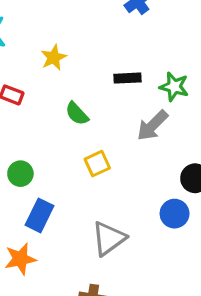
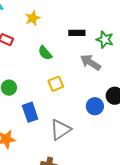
gray arrow: (152, 126) -> (90, 62), turned 75
blue circle: (175, 214) -> (95, 106), moved
blue rectangle: (39, 215) -> (30, 112), moved, turned -48

